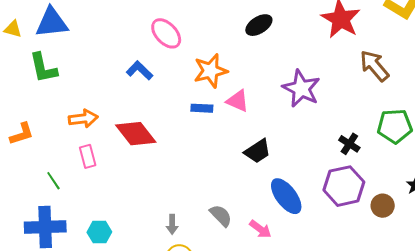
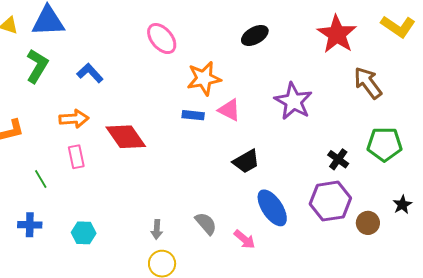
green L-shape: (43, 68) -> (37, 66), turned -140
blue L-shape: (139, 70) -> (90, 73), moved
blue cross: (45, 227) -> (30, 225), size x0.6

